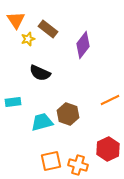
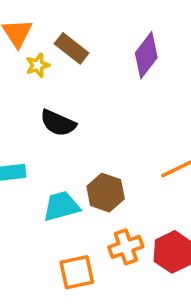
purple diamond: (83, 45) -> (146, 55), moved
orange cross: (78, 165) -> (126, 247), moved, turned -36

